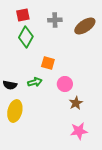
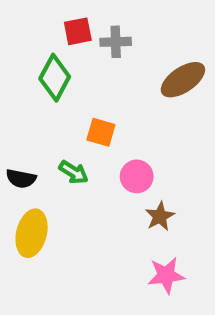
red square: (23, 15) -> (78, 31), moved
brown ellipse: (85, 26) -> (183, 80), moved
green arrow: (35, 82) -> (74, 172), turned 48

